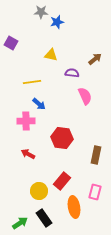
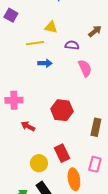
yellow line: (32, 82) -> (35, 43), moved
blue arrow: (39, 104) -> (45, 63), moved, turned -40
pink cross: (26, 121) -> (14, 100), moved
red rectangle: (62, 181) -> (62, 153), turned -66

